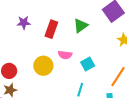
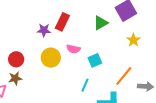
purple star: (24, 23) -> (44, 30), moved
green triangle: (81, 26) -> (101, 23), moved

